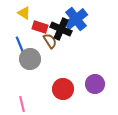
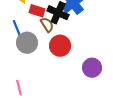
red circle: (63, 89) -> (60, 46), moved

